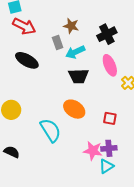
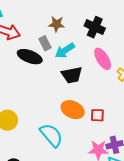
black cross: (107, 34) -> (95, 27), turned -30
black ellipse: (27, 60) -> (30, 57), moved
red square: (110, 118) -> (97, 115), moved

